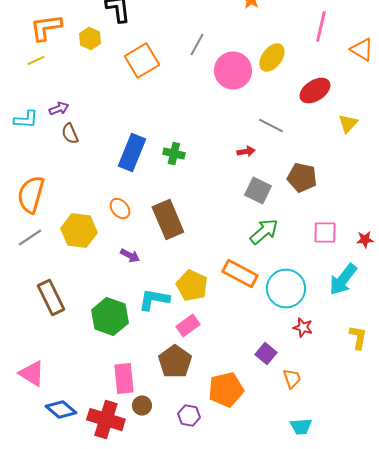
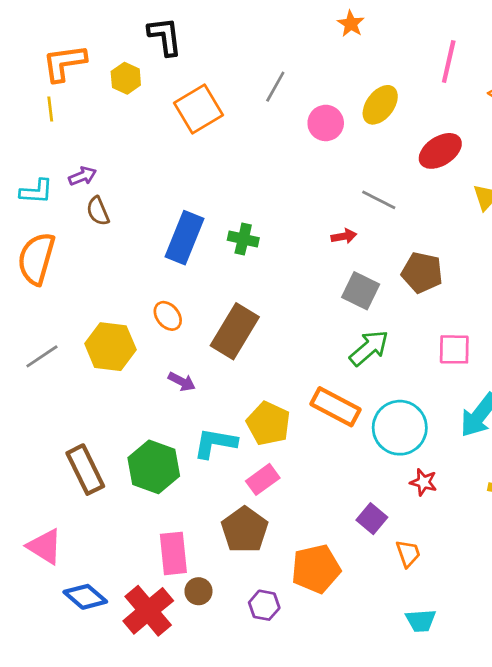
yellow line: (36, 61) -> (50, 109), turned -72
pink circle: (233, 71) -> (326, 123), size x0.7
orange semicircle: (31, 195) -> (36, 259), moved
brown rectangle: (168, 220) -> (235, 331), turned 54
brown rectangle: (51, 298) -> (85, 470), moved
red cross: (106, 420) -> (148, 611), turned 33

